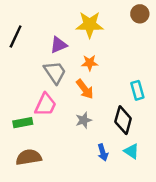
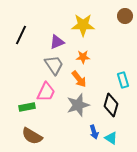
gray star: (84, 120) -> (78, 105), size x1.6
cyan triangle: (131, 151) -> (111, 138), moved
brown semicircle: (29, 157) -> (32, 136), turned -140

